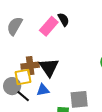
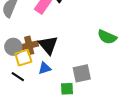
gray circle: (12, 86) -> (13, 47), moved
black line: (23, 96) -> (18, 77), moved

